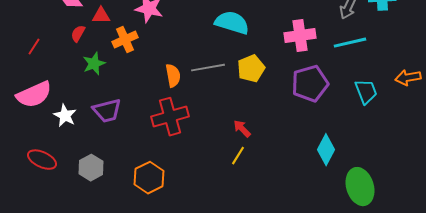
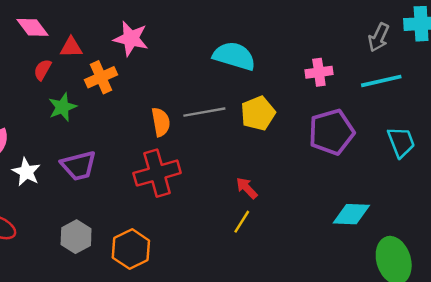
pink cross: (300, 36) -> (319, 72), size x0.7
cyan diamond: (326, 150) -> (351, 214), turned 64
gray hexagon: (91, 168) -> (76, 237), moved

